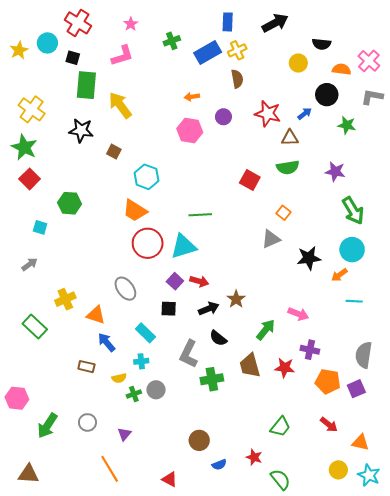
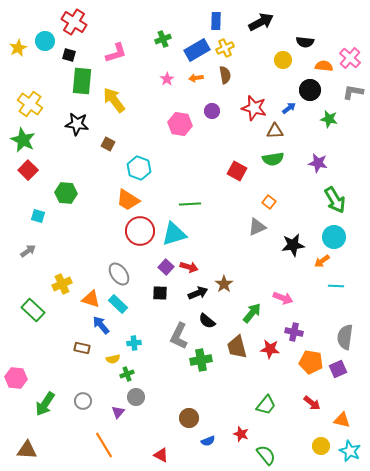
pink star: (131, 24) -> (167, 79), moved
orange arrow: (192, 97) -> (196, 78), moved
cyan rectangle: (145, 333) -> (118, 304), moved
gray circle: (156, 390) -> (136, 397), moved

